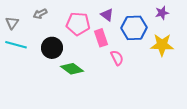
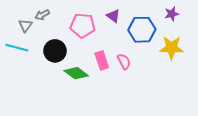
gray triangle: (12, 23) -> (25, 25), moved
pink rectangle: (101, 38) -> (102, 60), moved

